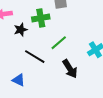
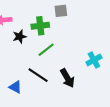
green line: (59, 43) -> (46, 50), moved
black line: (35, 57) -> (38, 75), moved

